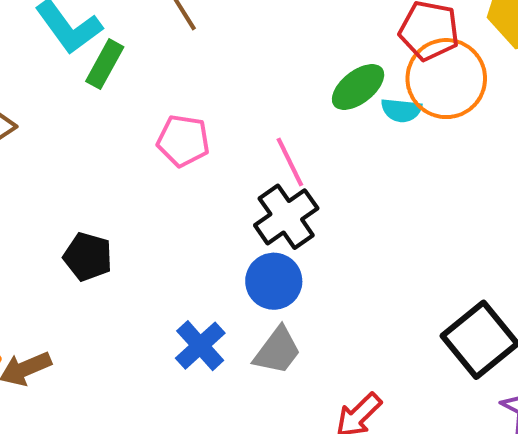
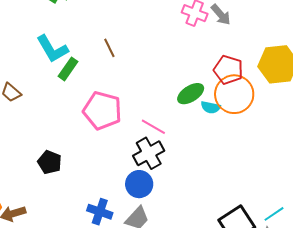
pink pentagon: (183, 141) -> (102, 111), size x1.5
pink line: (290, 162) -> (153, 127), turned -40
blue cross: (200, 346) -> (100, 212), turned -35

